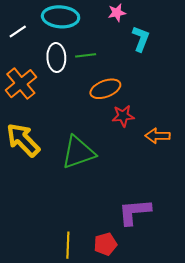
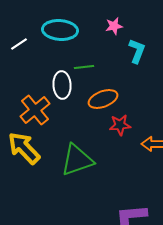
white ellipse: (56, 58) -> (62, 85), moved
orange cross: (21, 84) -> (35, 110), moved

